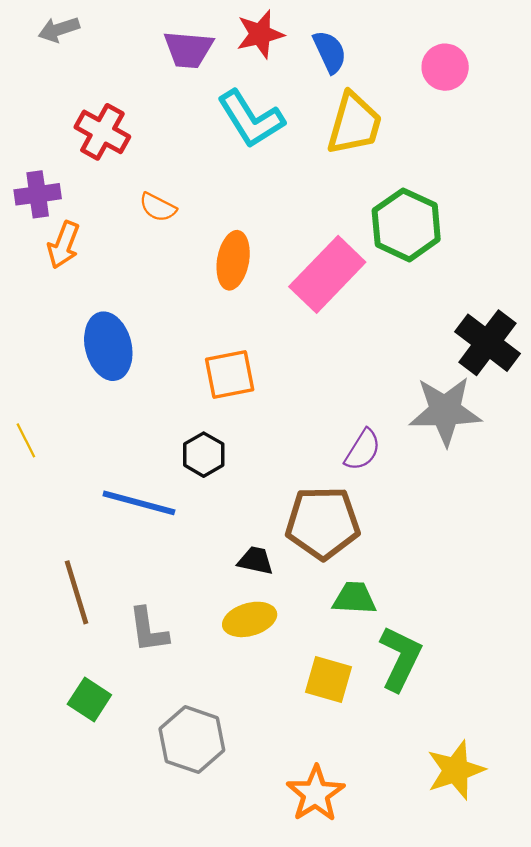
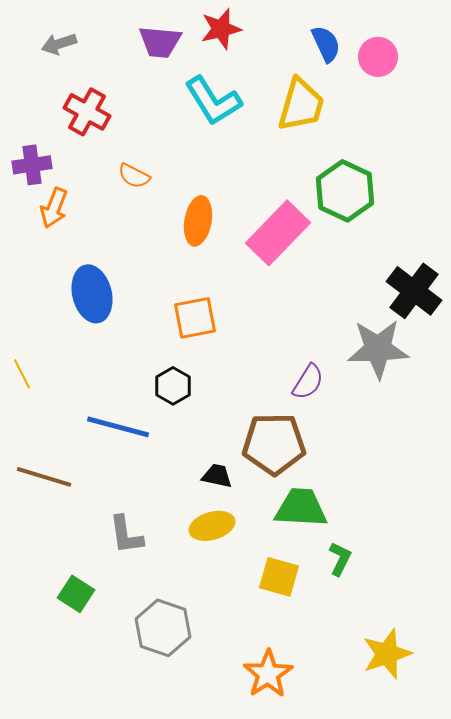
gray arrow: (59, 29) -> (59, 44), moved
blue semicircle: (330, 52) -> (326, 44), moved
brown line: (76, 592) -> (44, 477), moved, turned -56
green trapezoid: (354, 598) -> (301, 508), size x1.4
green L-shape: (400, 658) -> (340, 559), size x0.6

